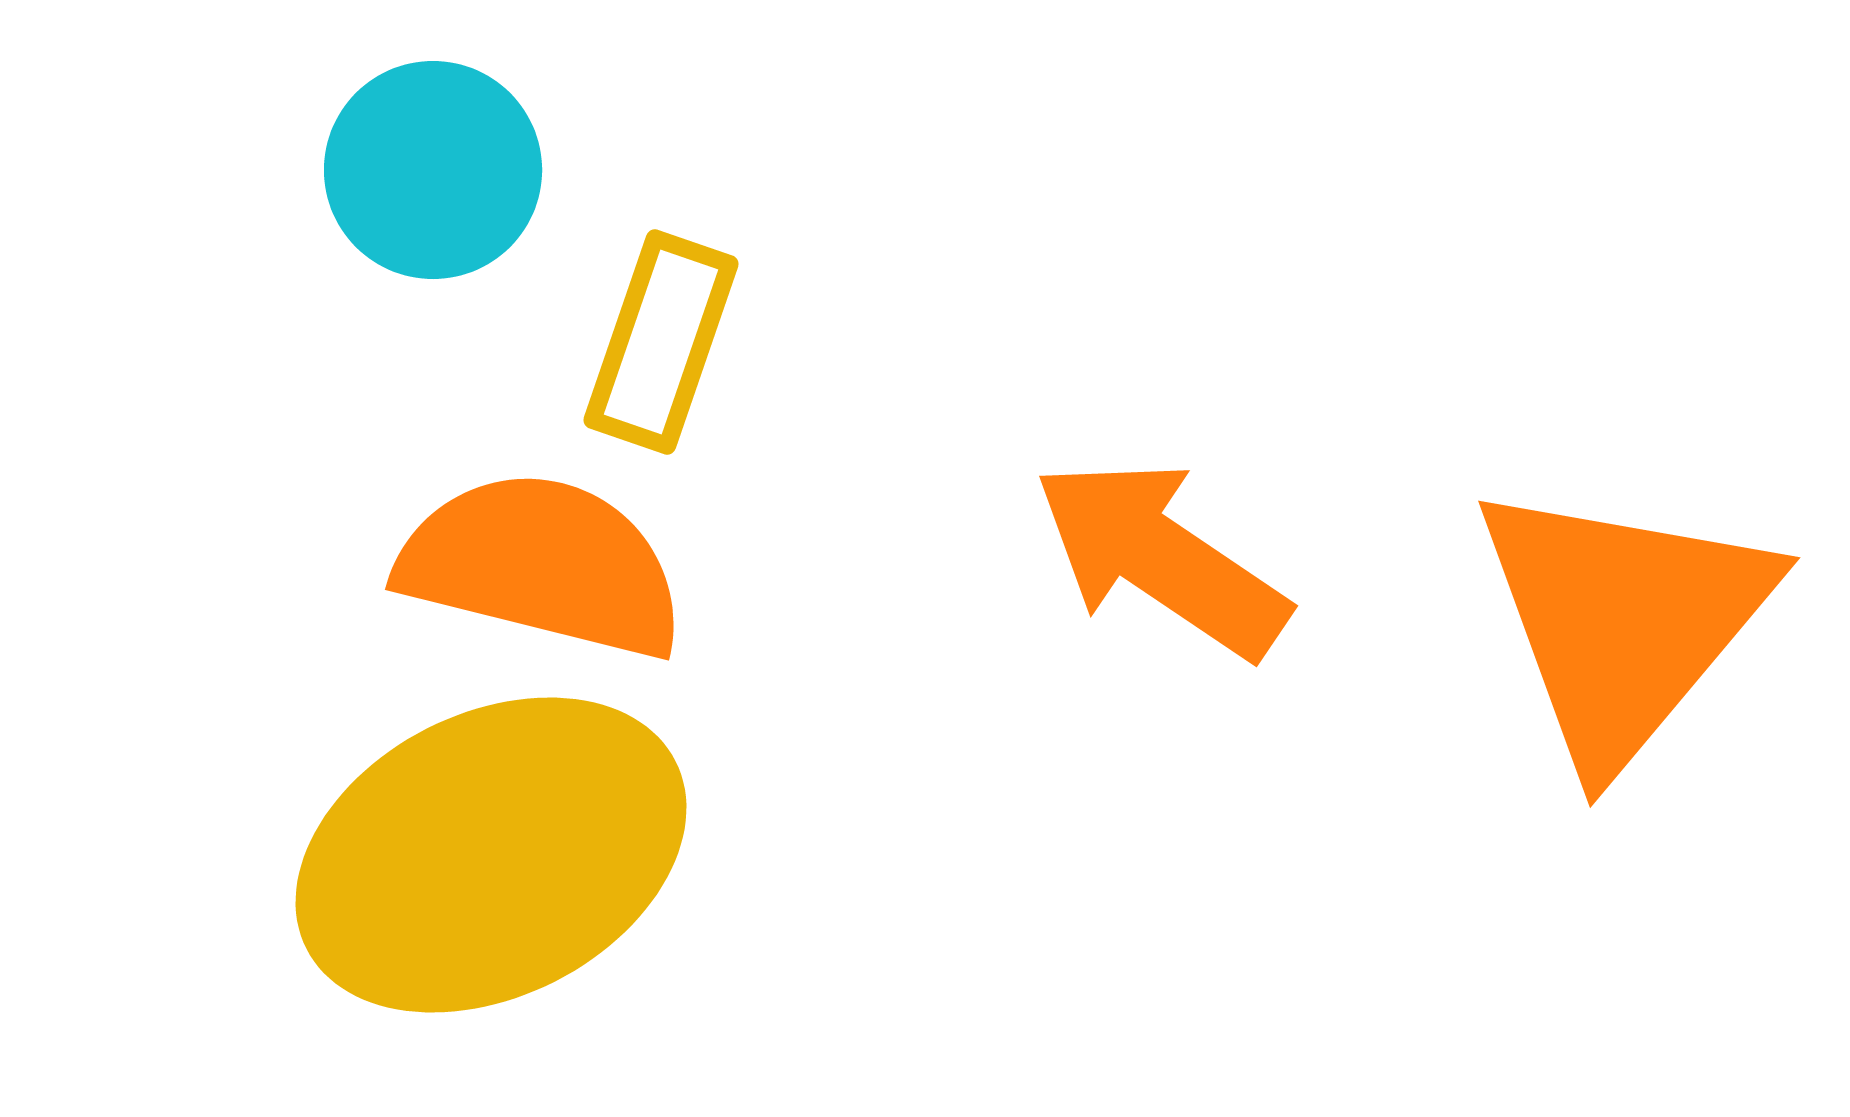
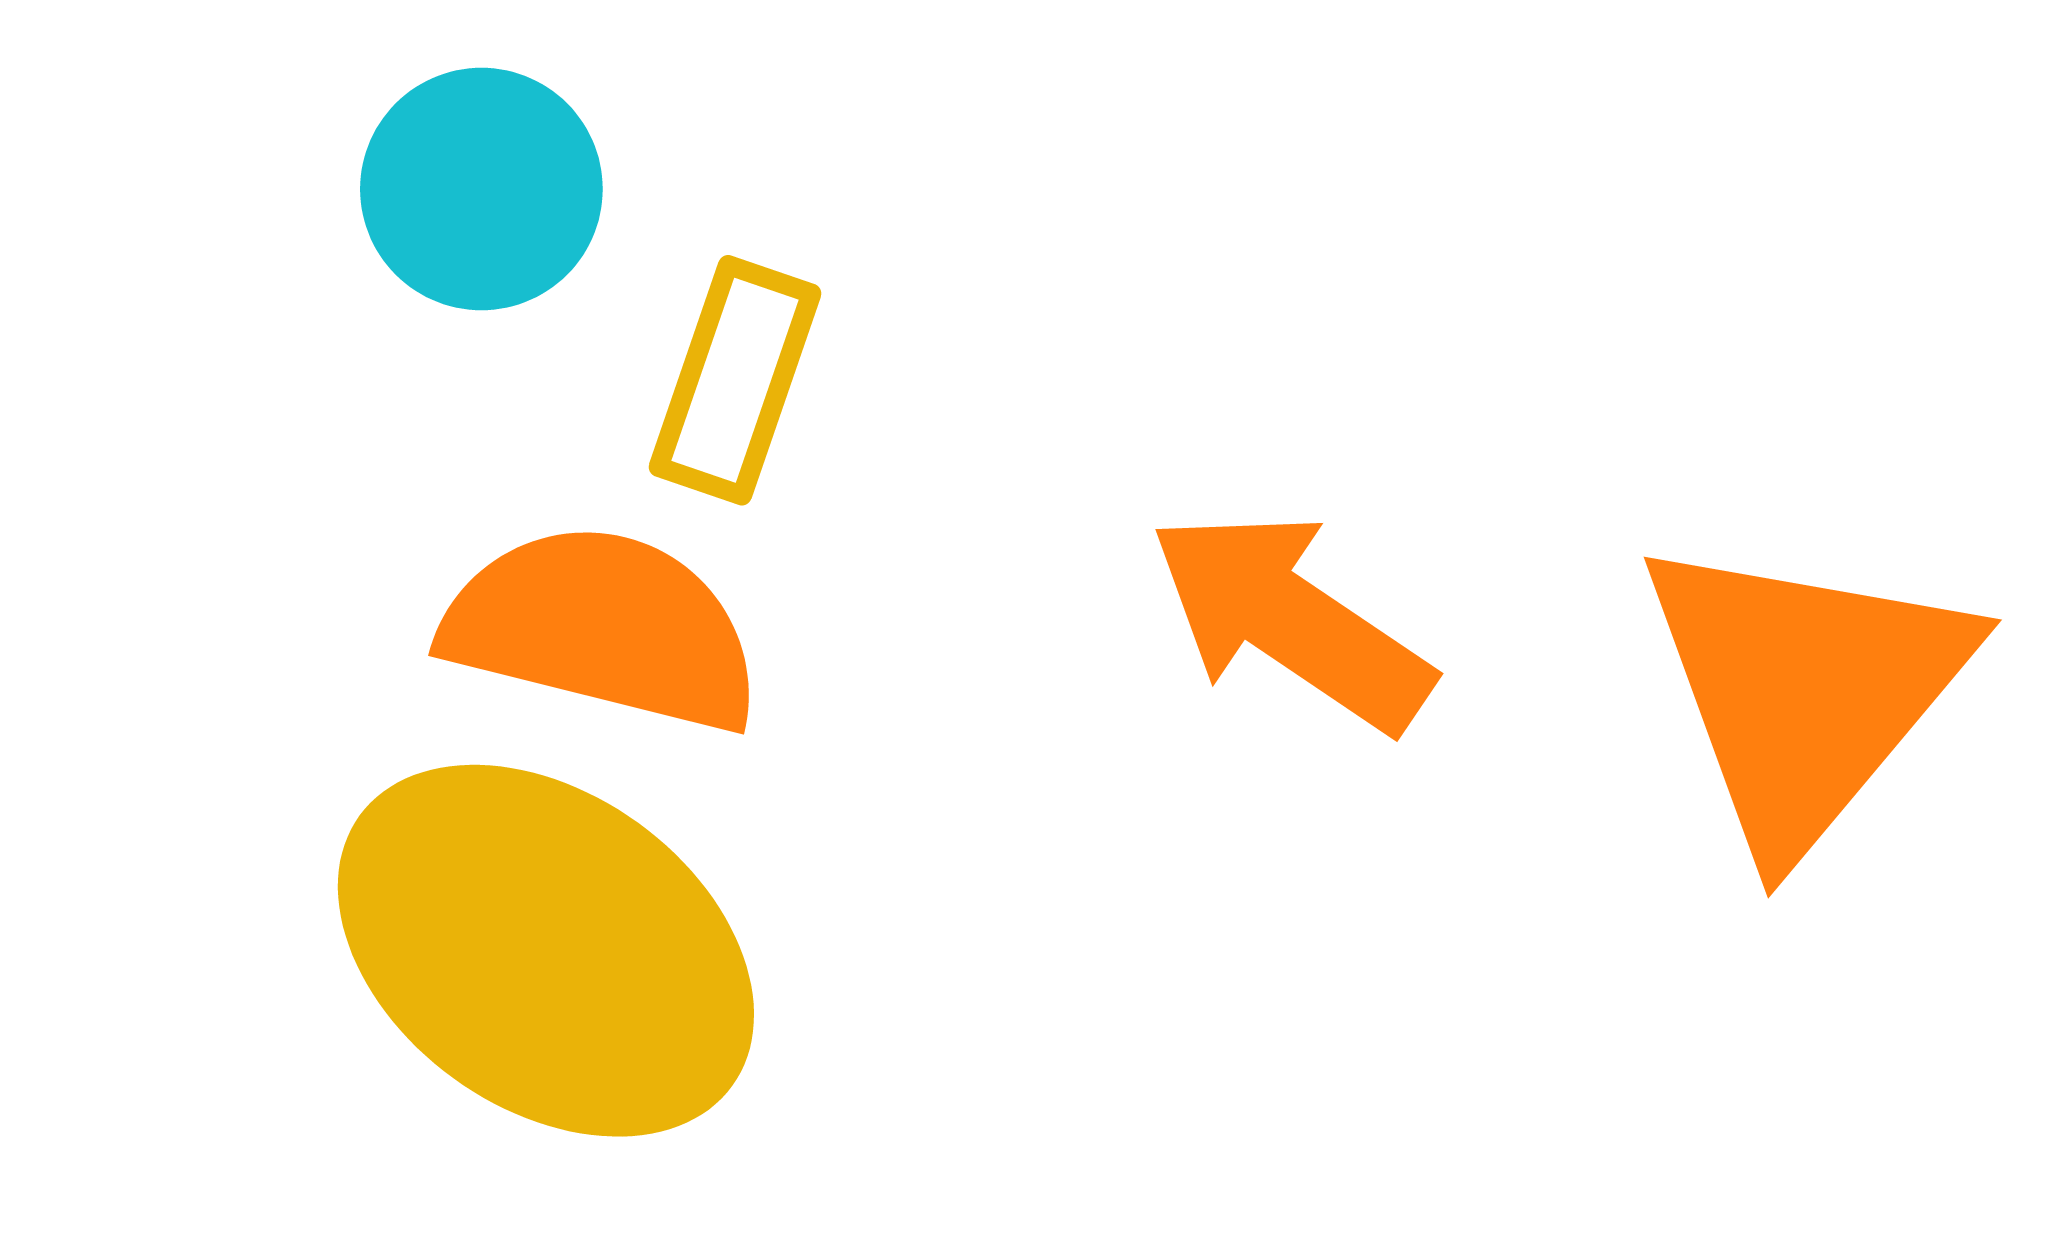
yellow ellipse: (491, 855) -> (546, 951), turned 63

